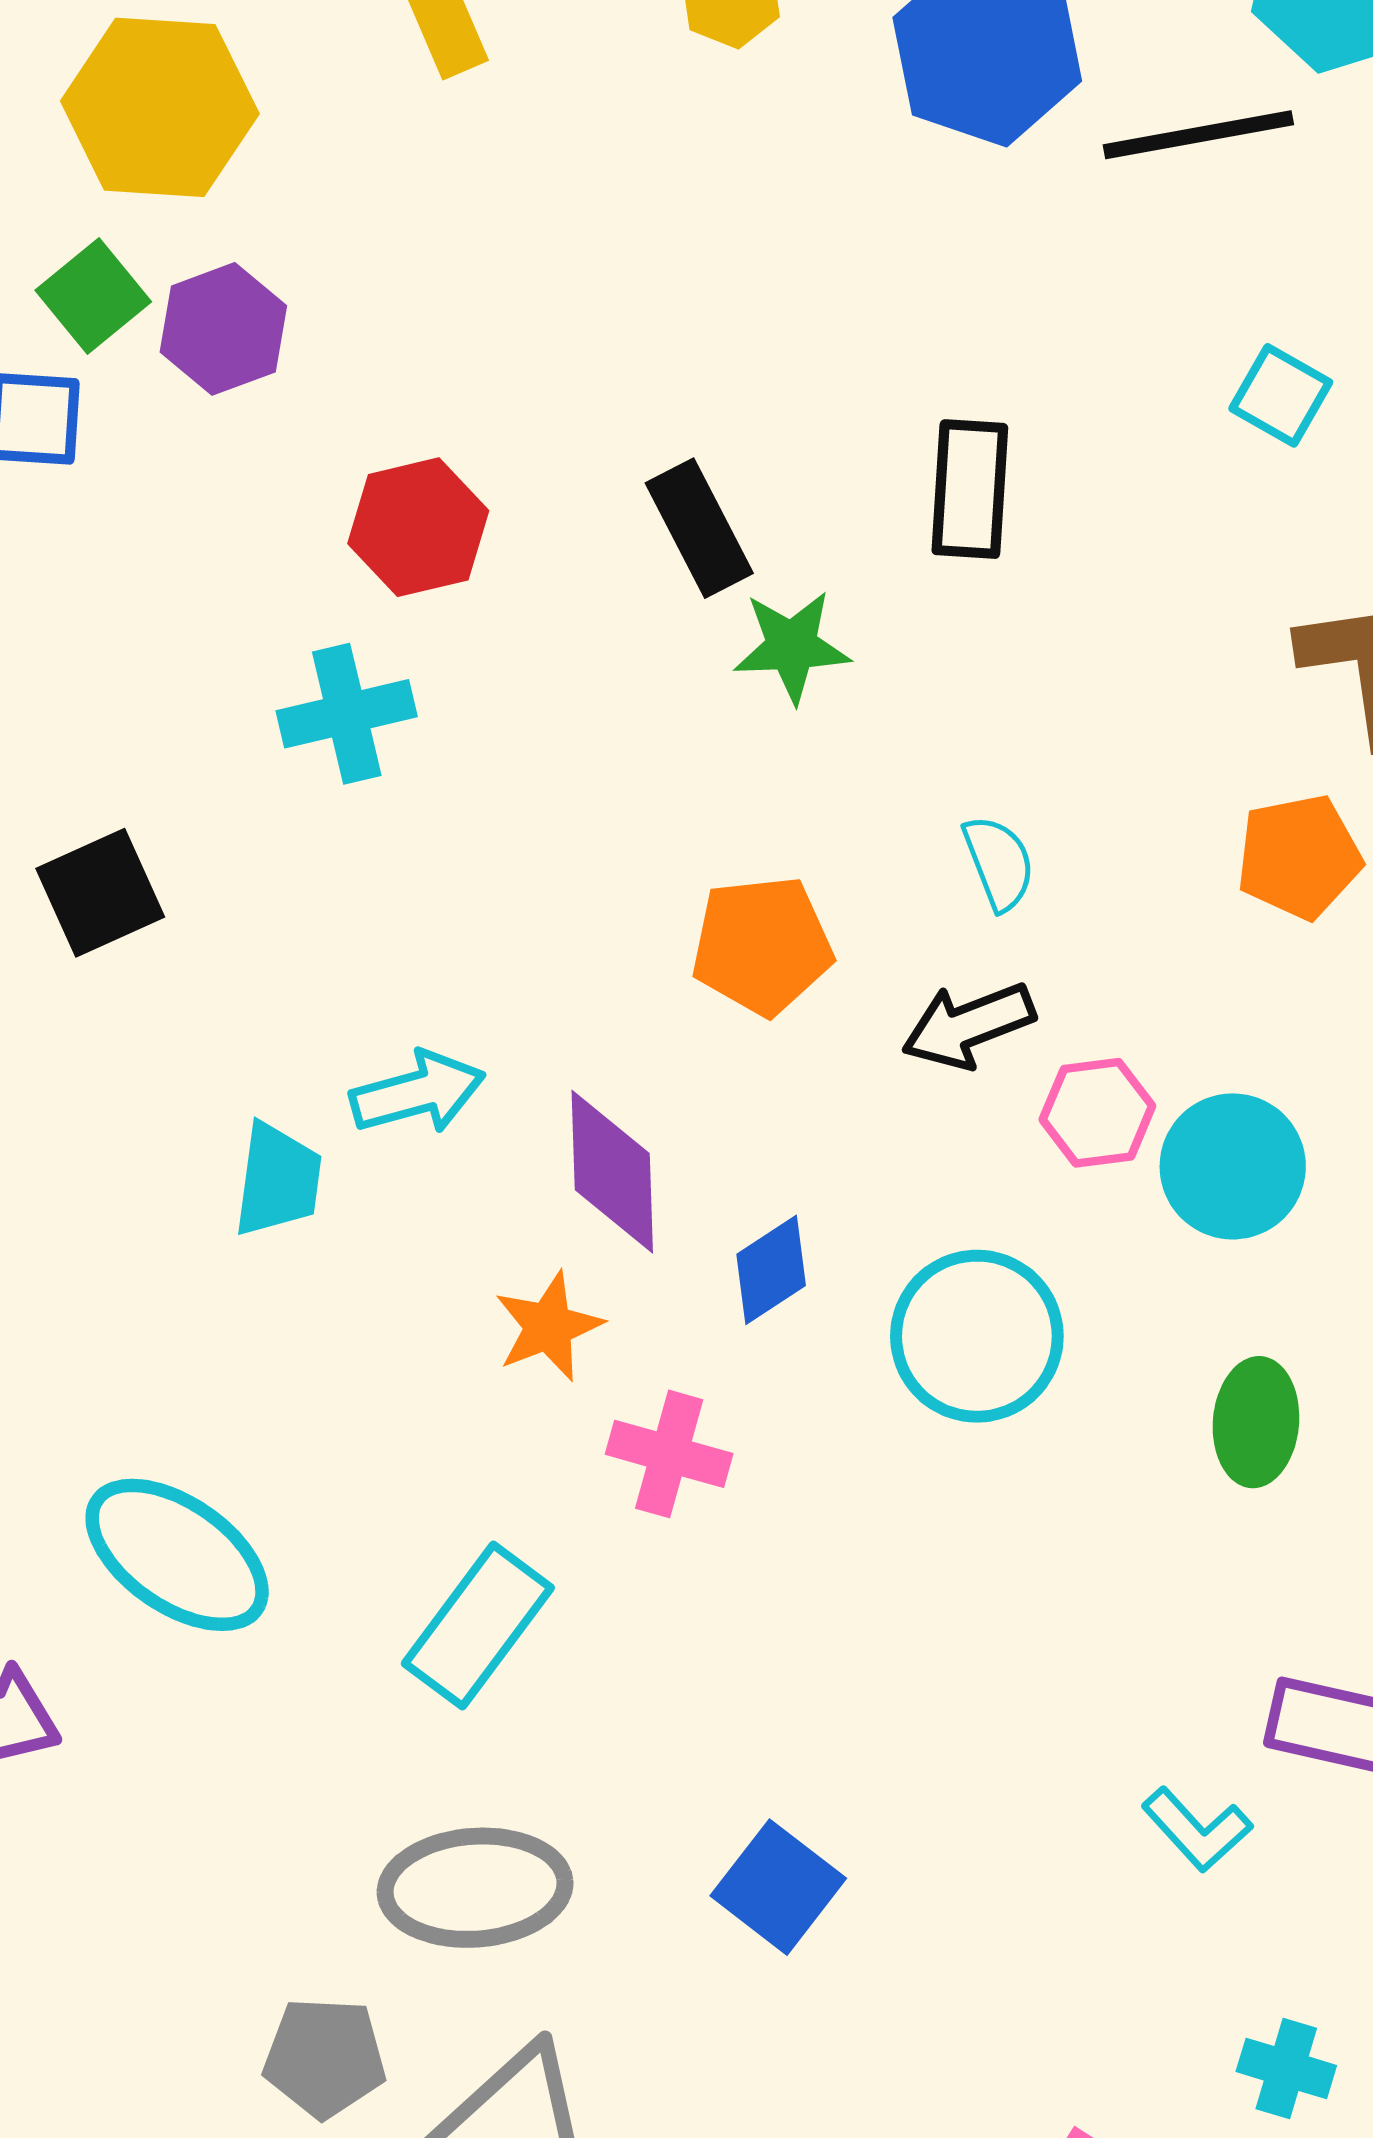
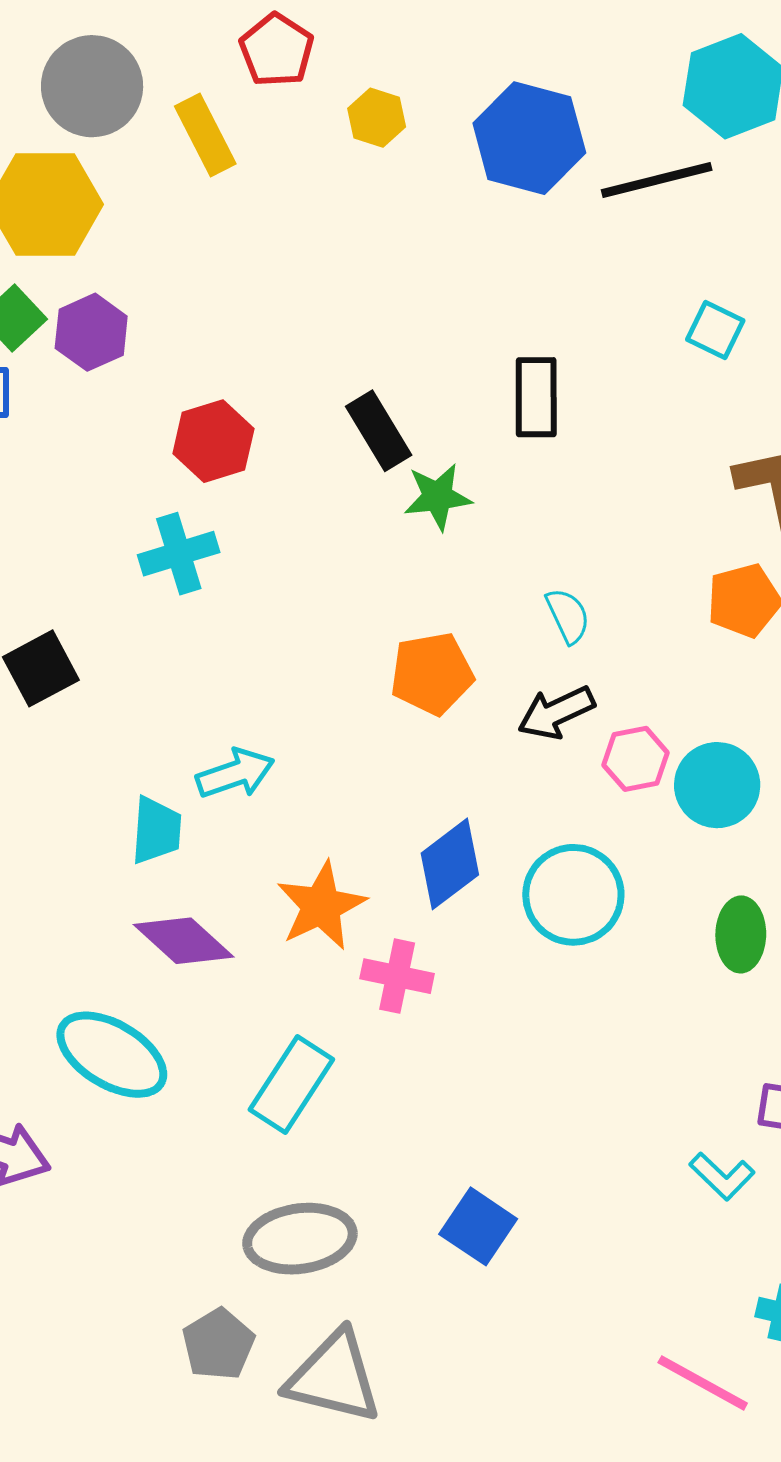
purple diamond: (612, 1172) -> (184, 941), moved, turned -42
blue diamond: (771, 1270) -> (450, 864), size x1.4
orange star: (548, 1327) -> (321, 906), size x1.4
gray pentagon: (325, 2058) -> (218, 1344), turned -30

